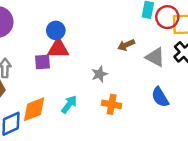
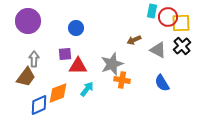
red triangle: (58, 49) -> (78, 66), moved
gray star: (99, 74) -> (112, 64), size x1.6
orange cross: (112, 104) -> (122, 80), moved

